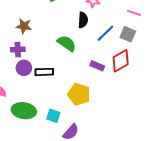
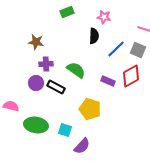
green semicircle: (67, 43) -> (76, 70), moved
purple cross: (18, 50) -> (46, 64), moved
black rectangle: (44, 72) -> (56, 87), turned 30

